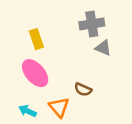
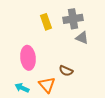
yellow rectangle: (36, 39) -> (46, 22), moved
pink ellipse: (35, 73) -> (28, 58), turned 35

